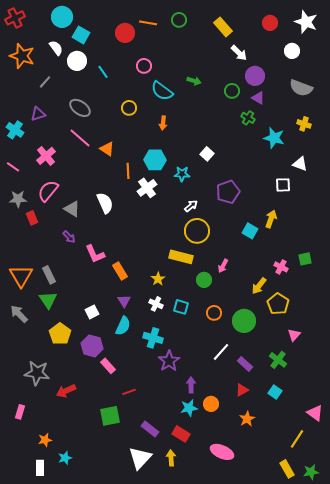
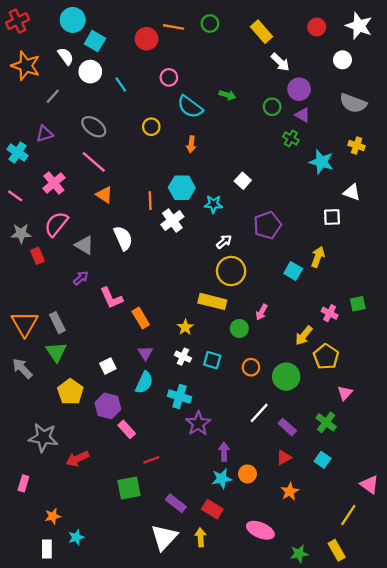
orange triangle: (107, 149) -> (104, 195), moved
purple arrow: (69, 237) -> (81, 278), turned -88
green star: (311, 472) -> (299, 554), moved

